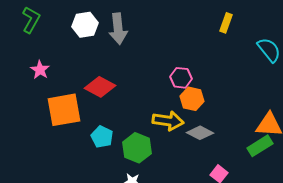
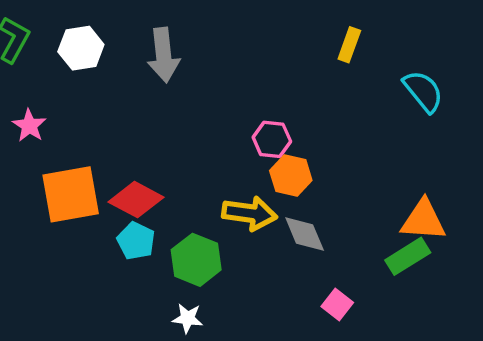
white hexagon: (85, 25) -> (81, 48), moved
red diamond: (100, 87) -> (136, 200), moved
gray diamond: (200, 133) -> (305, 234), turned 40

